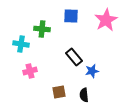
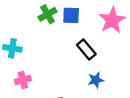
green cross: (42, 29) -> (48, 14), moved, turned -35
black rectangle: (74, 57) -> (86, 49), moved

